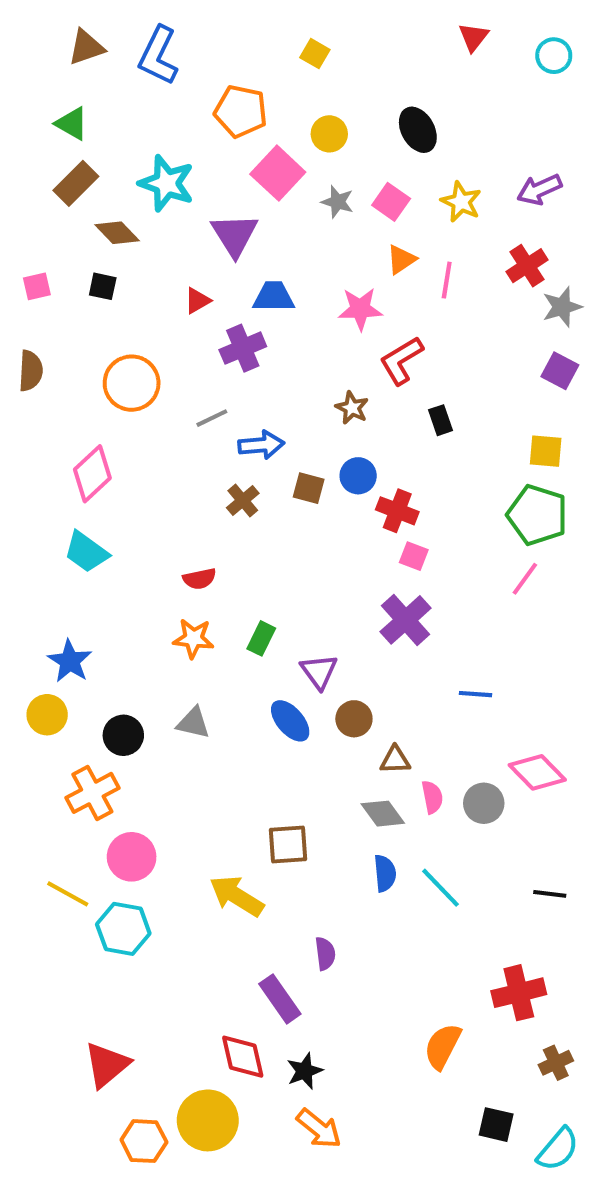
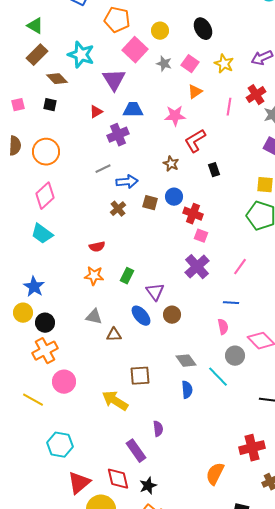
pink line: (447, 280) -> (229, 107), moved
orange circle: (132, 383) -> (46, 152), moved
pink line: (525, 579) -> (240, 267), moved
black circle: (123, 735) -> (45, 323), moved
brown triangle: (395, 760) -> (114, 335), moved
pink semicircle: (432, 797) -> (223, 327), moved
cyan line: (440, 888) -> (218, 377), moved
cyan hexagon: (123, 929) -> (60, 445), moved
red triangle: (107, 1065) -> (79, 483), moved

